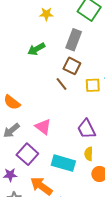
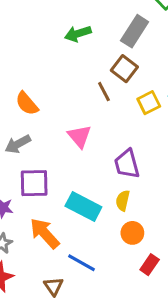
yellow square: (93, 85) -> (149, 103), turned -35
pink triangle: (43, 127) -> (80, 136), moved
purple square: (27, 154) -> (34, 183), turned 35

